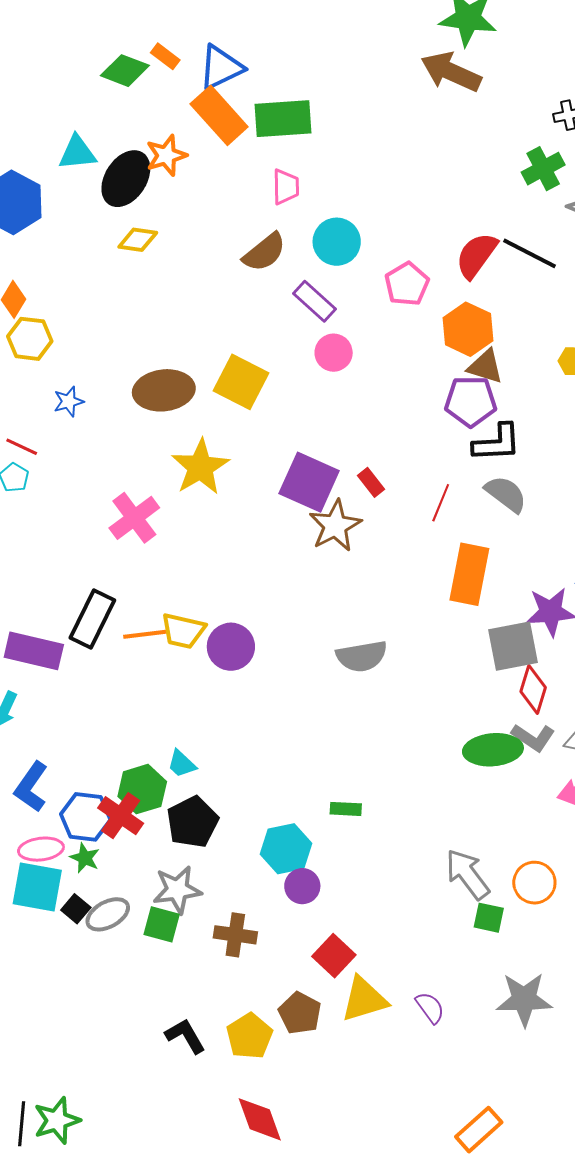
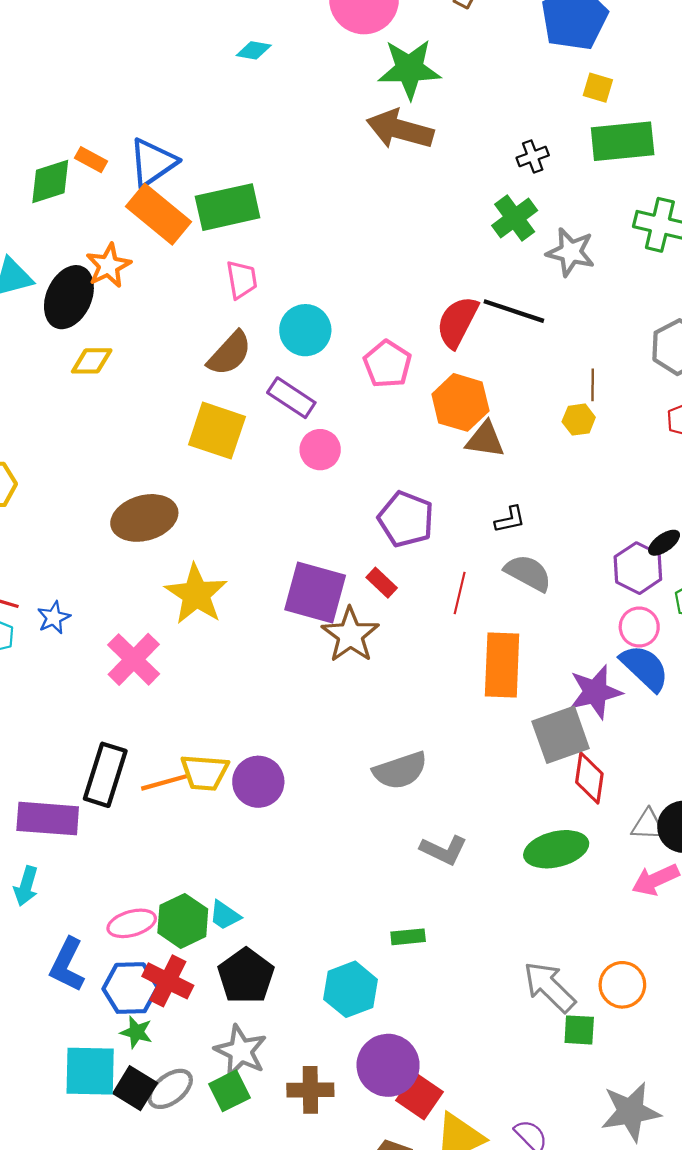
green diamond: (125, 71) -> (50, 181), turned -30
yellow square: (241, 382) -> (217, 431), moved
purple pentagon: (471, 401) -> (406, 519), moved, turned 30
blue star: (69, 402) -> (54, 618), moved
black L-shape: (497, 443) -> (510, 519), size x0.6
gray L-shape: (533, 738) -> (444, 850), moved
green hexagon: (142, 789) -> (183, 921), moved
pink ellipse: (41, 849) -> (132, 923), moved
purple circle: (302, 886) -> (388, 1065), moved, size x1.6
gray star: (177, 890) -> (241, 1051), turned -30
black square: (76, 909) -> (135, 1088), size x1.4
green square: (162, 924) -> (230, 1091), turned -33

